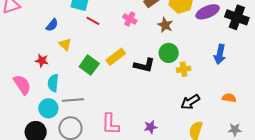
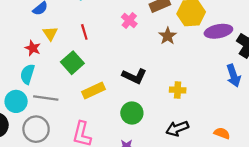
red line: (93, 21) -> (84, 32), moved, turned 32
green circle: (169, 53) -> (132, 113), moved
blue arrow: (220, 54) -> (234, 76), moved, turned -42
yellow rectangle: (116, 57) -> (94, 91), moved
red star: (42, 61) -> (33, 48), moved

